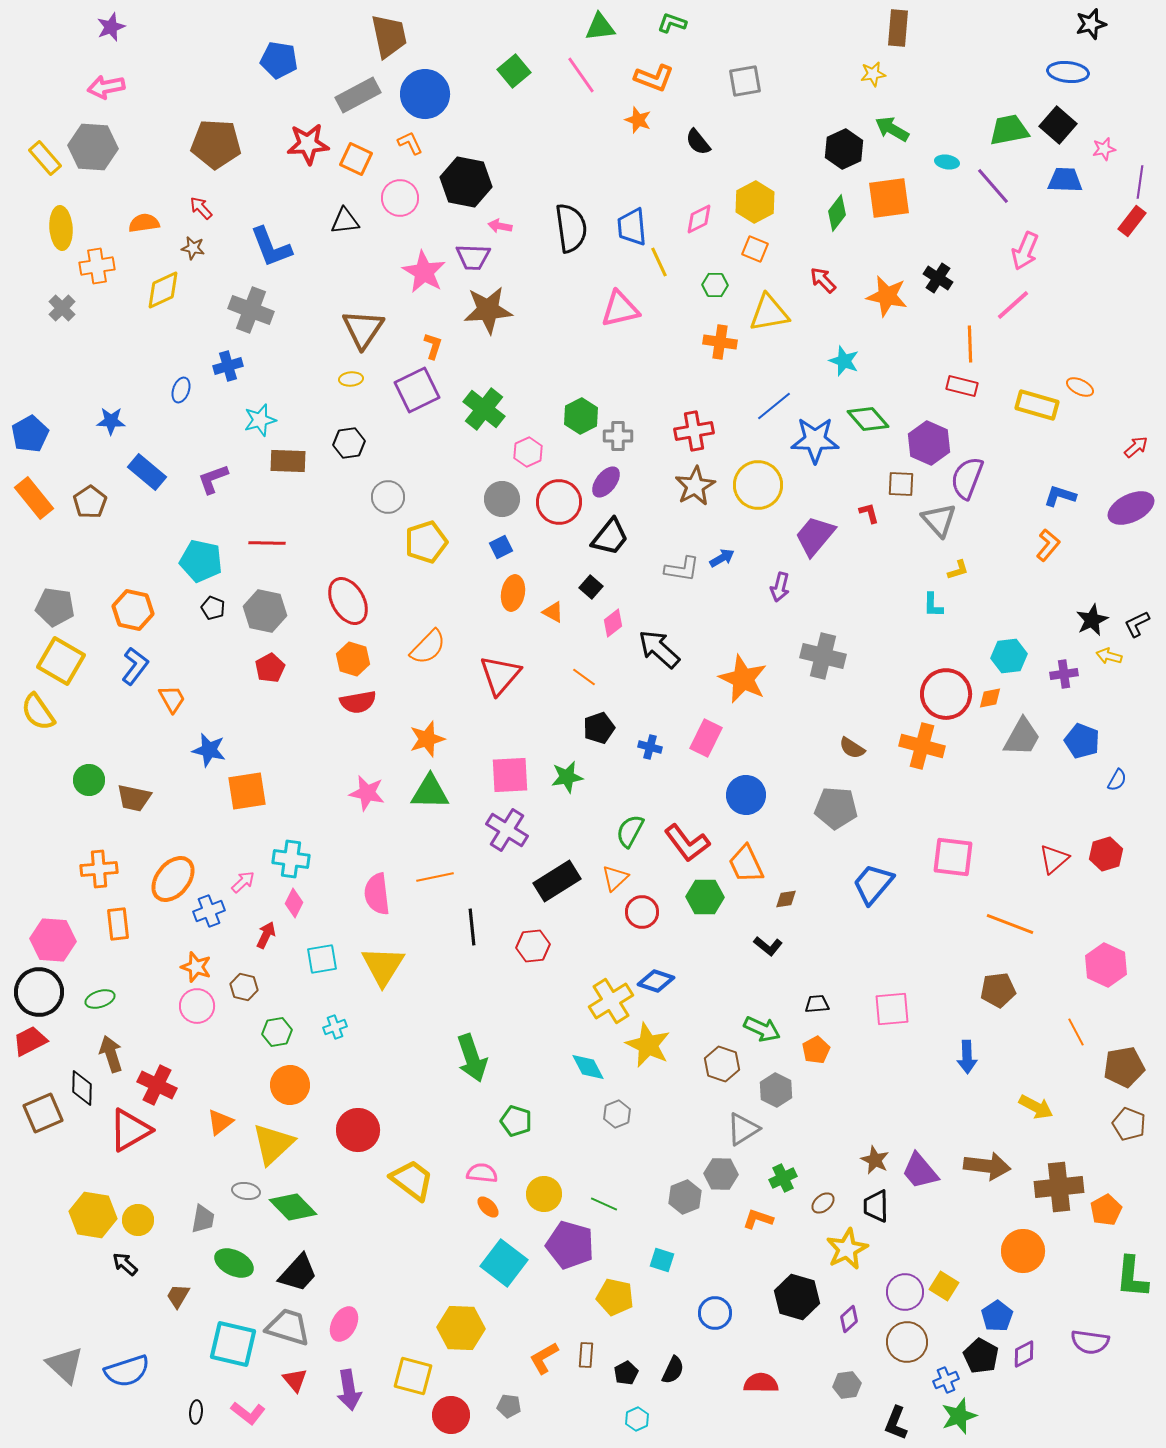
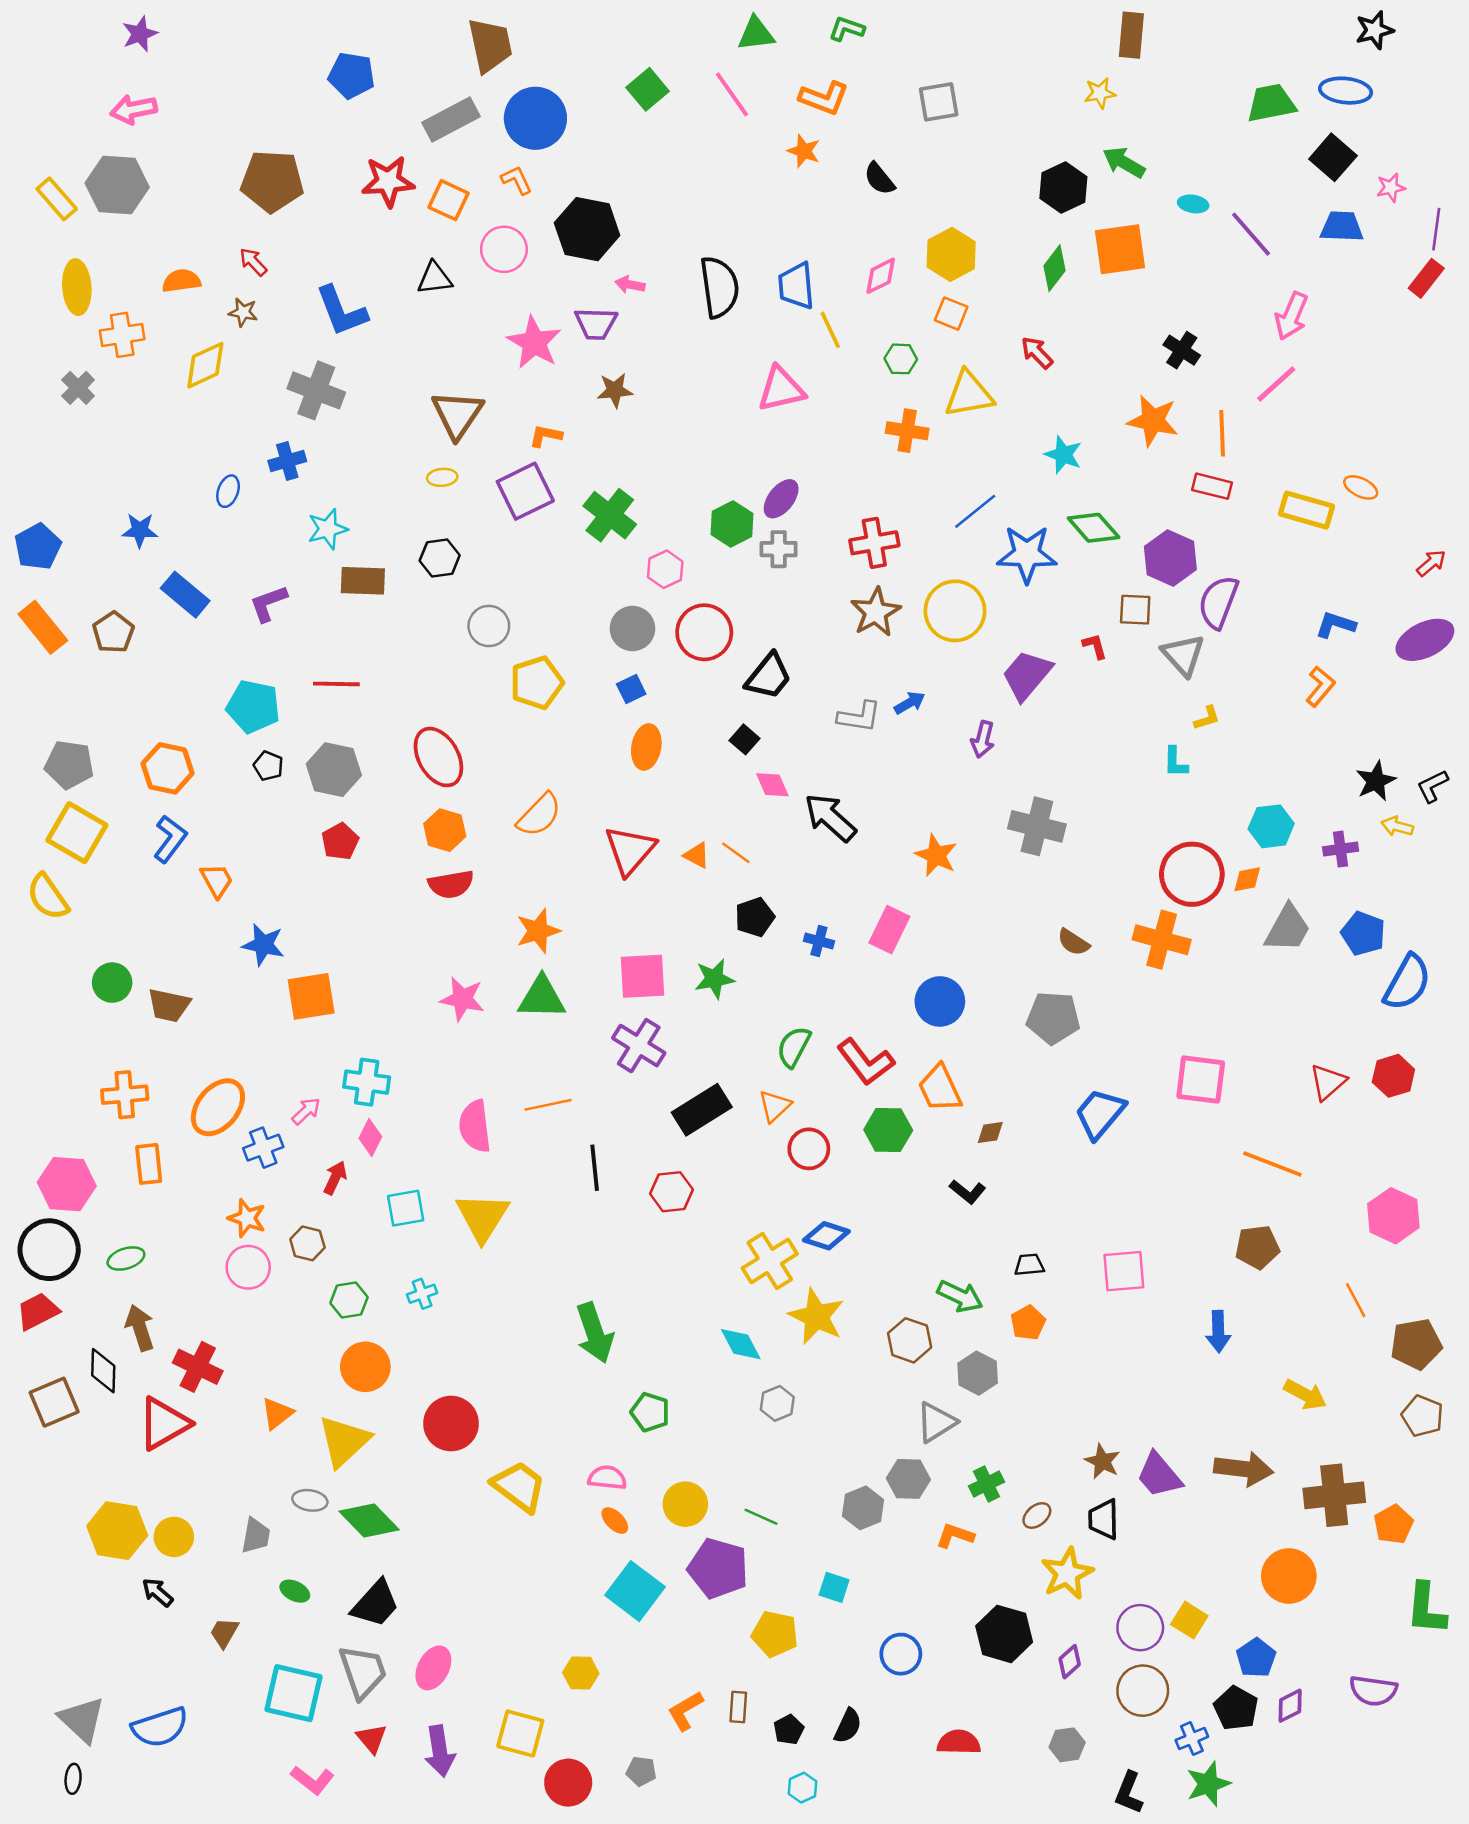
green trapezoid: (1009, 130) -> (1271, 103), moved
orange star: (887, 296) -> (1153, 421), moved
brown star: (488, 310) -> (615, 390), size x0.6
orange L-shape: (433, 346) -> (546, 436), turned -96
purple ellipse: (606, 482) -> (781, 499), moved
orange triangle: (553, 612) -> (697, 855), moved
pink diamond: (613, 623) -> (772, 785), turned -76
orange star: (743, 679) -> (936, 855), size x0.7
blue semicircle: (1117, 780) -> (1407, 983), size x2.0
green ellipse: (234, 1263) -> (295, 1591), size x0.6
gray trapezoid: (288, 1327) -> (363, 1672), turned 54
yellow hexagon: (461, 1328) -> (581, 1673), size x0.6
black ellipse: (196, 1412) -> (73, 1779), moved

